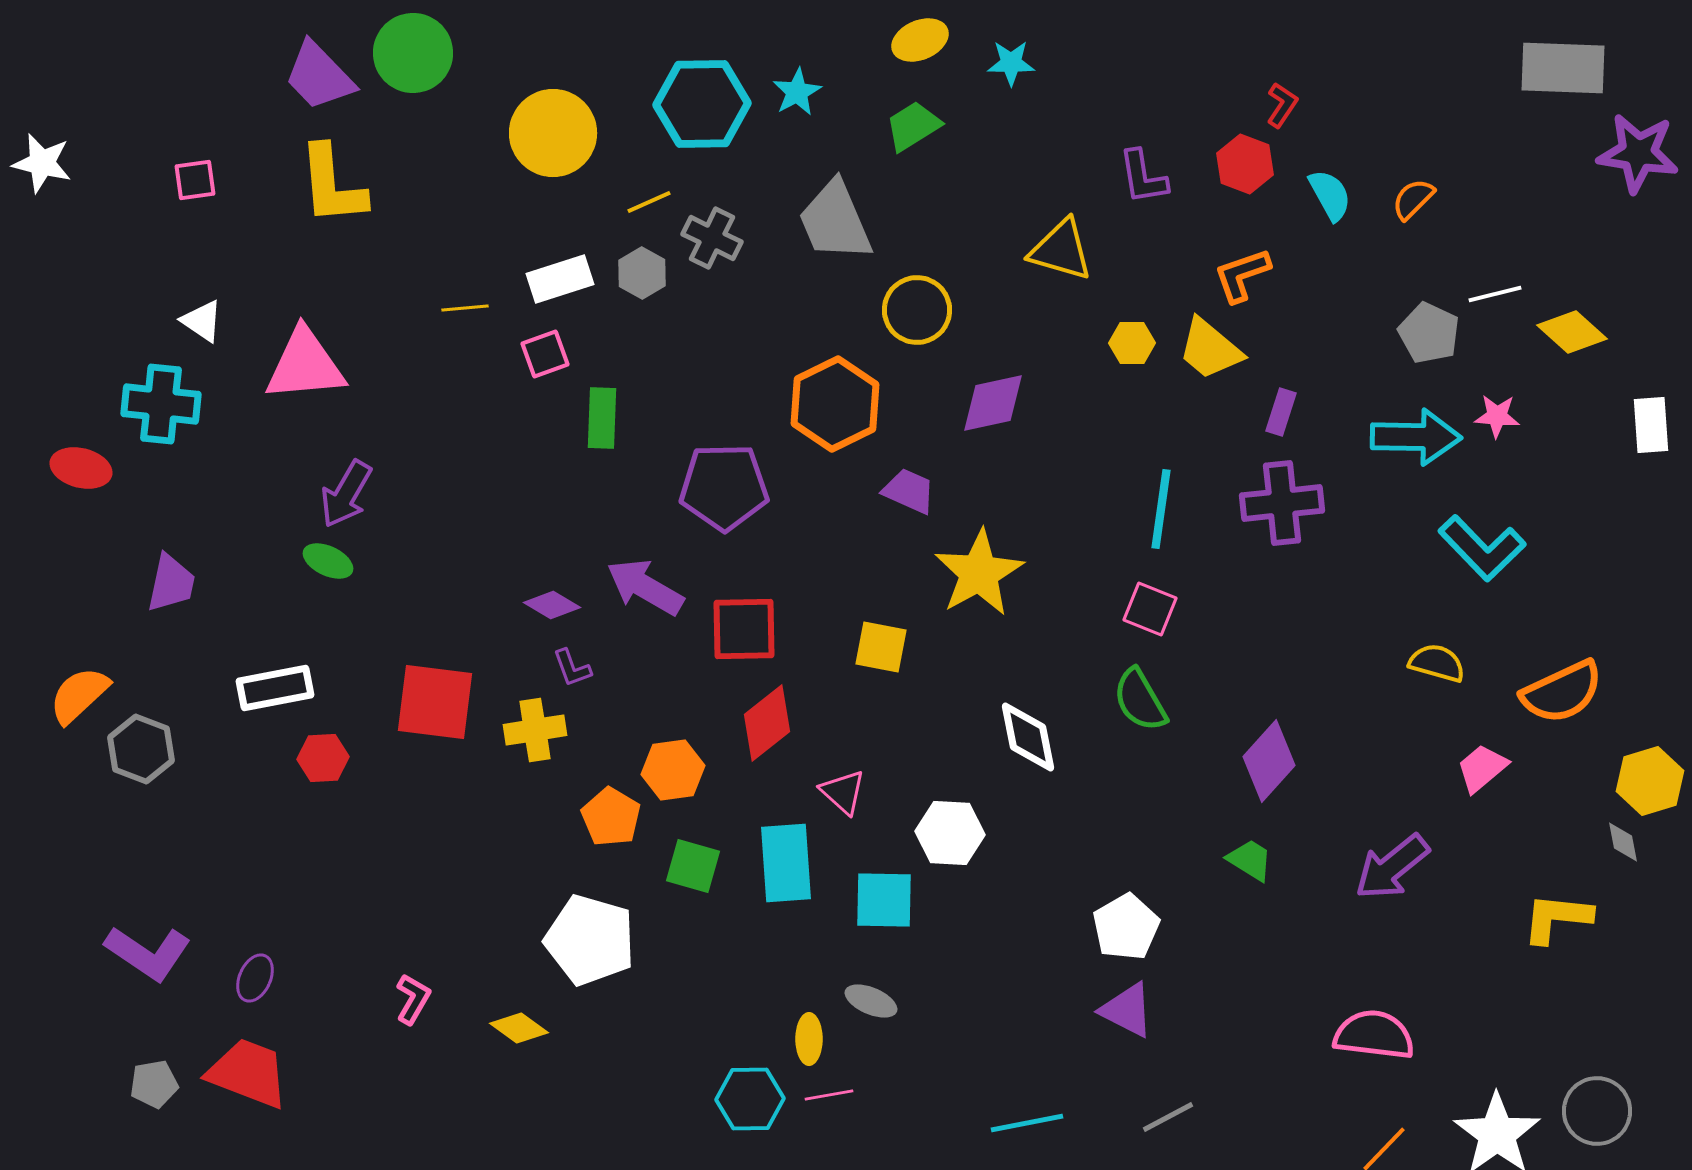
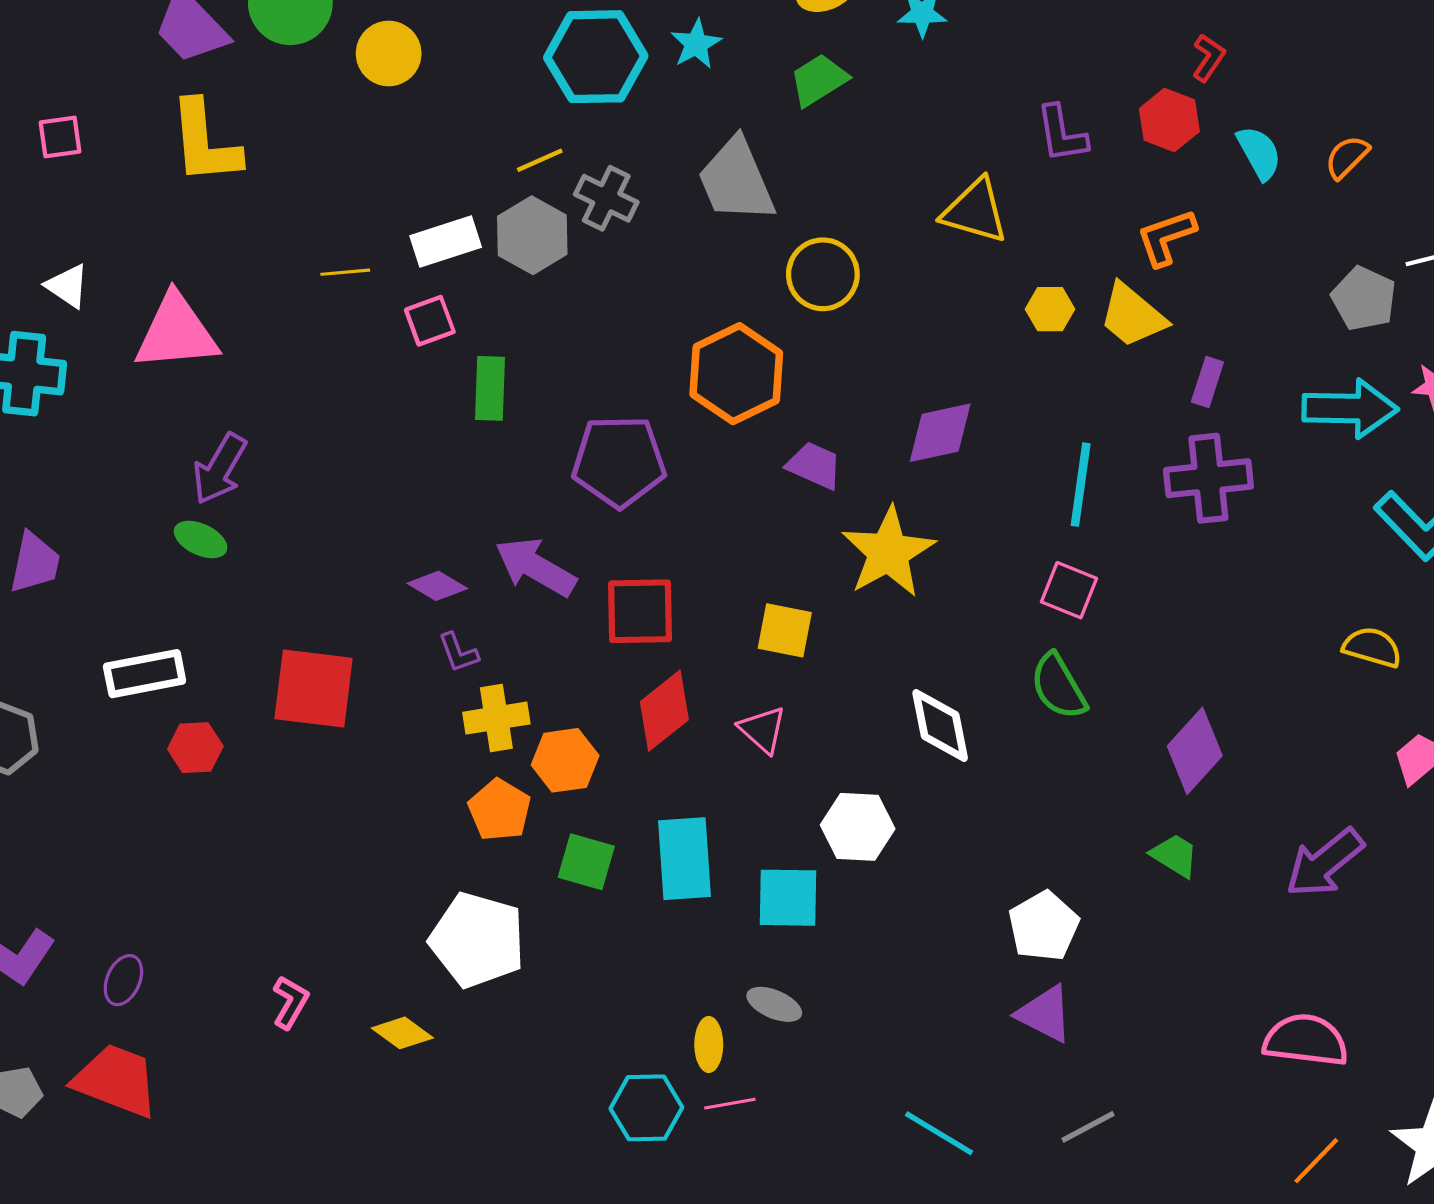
yellow circle: (553, 133) -> (389, 54), moved, size x0.7
gray hexagon: (642, 273) -> (532, 235), size x1.4
purple diamond: (993, 403) -> (940, 433), moved
yellow cross: (535, 730) -> (496, 718), moved
pink triangle: (843, 792) -> (763, 730), moved
cyan line: (1027, 1123) -> (939, 1133), turned 42

